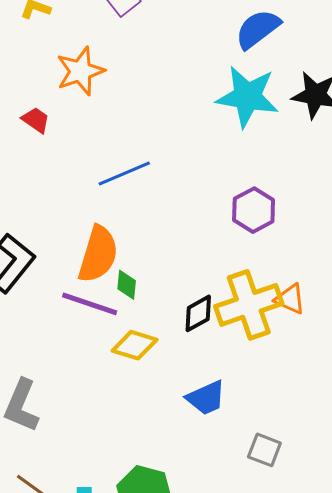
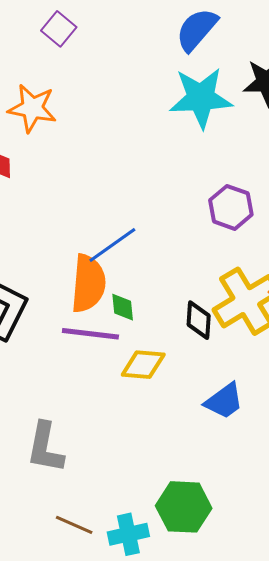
orange star: (80, 71) -> (32, 108), turned -30
blue line: (124, 173) -> (112, 245), moved
black diamond: (198, 313) -> (199, 320), turned -45

